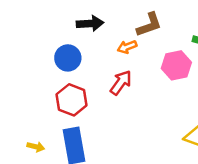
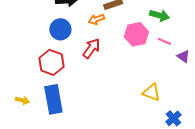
blue circle: (68, 58) -> (60, 29), moved

